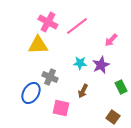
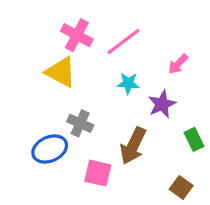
yellow triangle: (38, 45) -> (61, 72), turned 30
cyan star: (80, 63) -> (128, 83), moved
brown arrow: (83, 91) -> (133, 146), size x1.6
blue ellipse: (31, 93) -> (50, 149), turned 35

